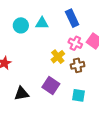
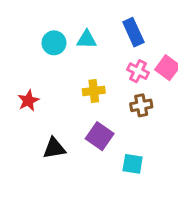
yellow cross: (58, 57) -> (94, 91), moved, turned 32
cyan square: (79, 95) -> (133, 164), moved

